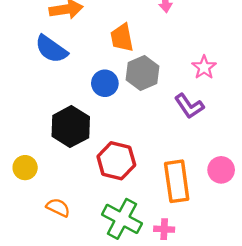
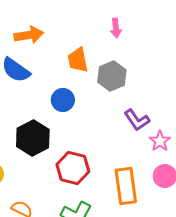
pink star: (204, 67) -> (160, 141), moved
gray hexagon: (142, 73) -> (112, 76), moved

